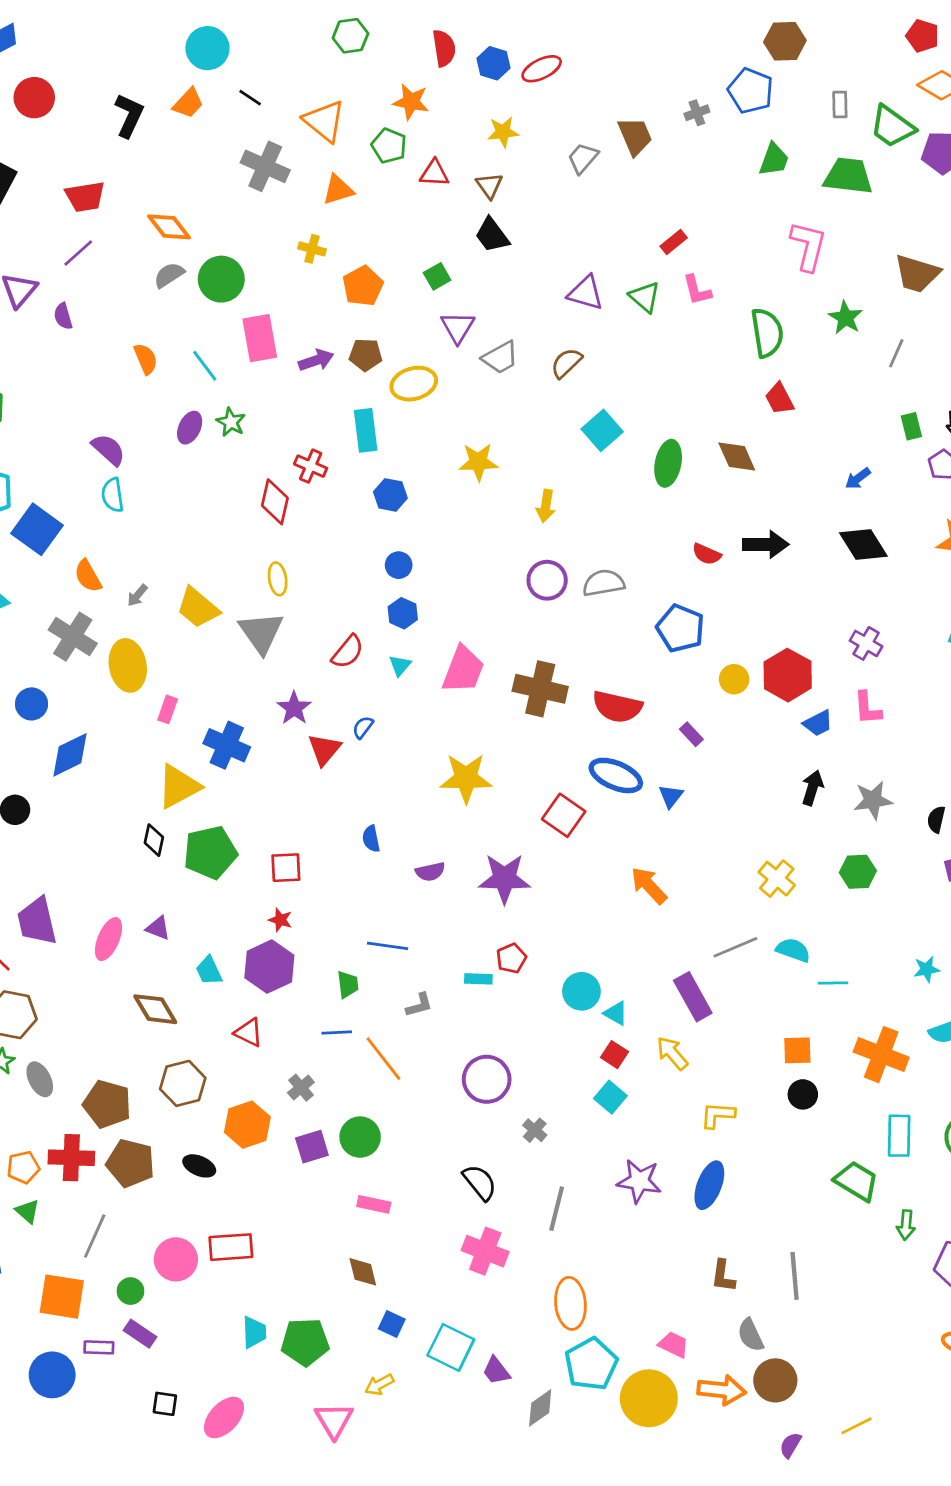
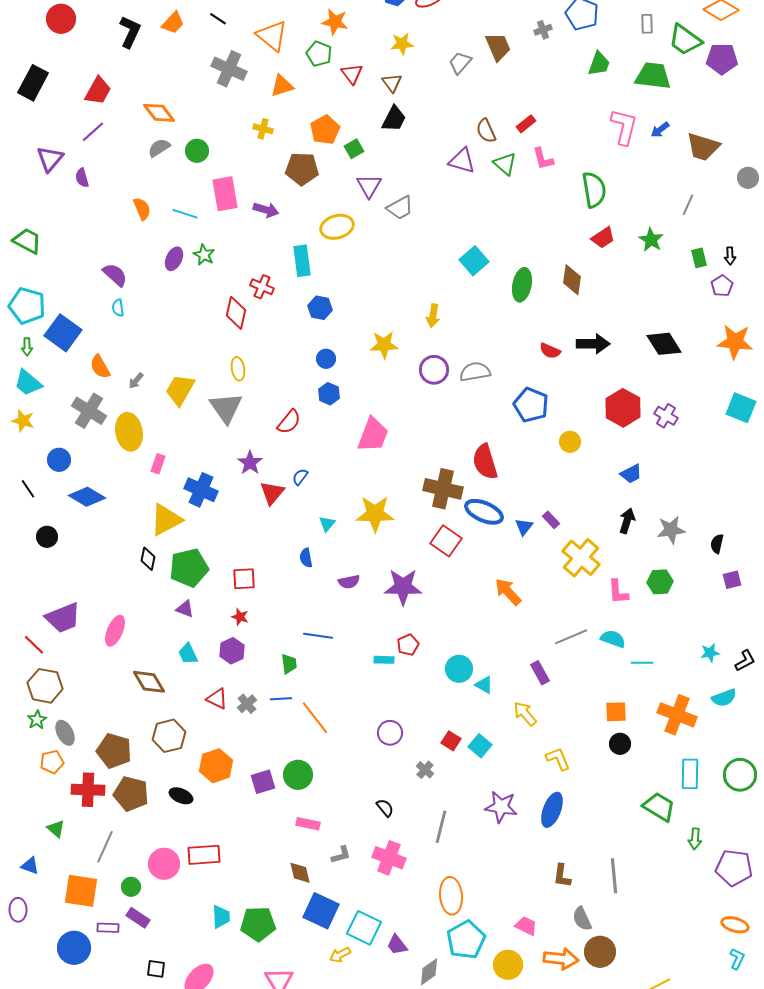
red triangle: (434, 173) -> (352, 74), turned 50
red trapezoid: (85, 197) -> (98, 91), turned -52
black trapezoid: (492, 235) -> (394, 119), turned -116
green circle: (221, 279) -> (197, 151), size x0.7
orange pentagon: (363, 286) -> (325, 130), moved
green star: (845, 318) -> (651, 240), moved
brown pentagon: (366, 355) -> (302, 169), moved, size x1.4
purple arrow: (316, 360) -> (266, 210), turned 35
brown semicircle: (566, 363) -> (486, 131), moved, turned -70
cyan line: (205, 366) -> (185, 214), turned -35
red trapezoid: (779, 399) -> (603, 238), turned -95
brown diamond: (737, 456) -> (572, 280), turned 32
yellow star: (478, 462) -> (384, 345), moved
blue arrow: (858, 478) -> (660, 130), moved
cyan semicircle: (113, 495) -> (118, 308), size x0.7
yellow trapezoid: (198, 608) -> (180, 390), turned 80
cyan triangle: (400, 665) -> (327, 524), moved
red hexagon: (788, 675) -> (623, 408), moved
brown cross: (540, 689) -> (443, 489), moved
red semicircle: (617, 707) -> (485, 462), turned 60
pink L-shape: (867, 708) -> (618, 592), moved
purple rectangle: (691, 734) -> (551, 520), moved
blue diamond: (70, 755) -> (87, 497), turned 57
yellow cross: (777, 879) -> (581, 558), moved, size x1.4
purple trapezoid: (37, 921) -> (63, 618), turned -99
purple triangle: (158, 928) -> (185, 609), moved
purple hexagon: (269, 967) -> (232, 651), size x0.7
purple rectangle: (693, 997) -> (540, 673), size x0.7
gray L-shape: (419, 1005) -> (341, 855), moved
red square: (614, 1055) -> (451, 741), moved
purple circle: (487, 1079) -> (390, 733), size x0.7
gray cross: (301, 1088) -> (247, 704), moved
yellow L-shape: (718, 1115) -> (558, 759), turned 64
orange pentagon: (23, 1167) -> (52, 762), moved
black semicircle: (480, 1182) -> (385, 808), size x0.7
blue square: (392, 1324) -> (321, 911), size x1.8
yellow arrow: (379, 1385) -> (340, 955), moved
yellow circle: (649, 1398) -> (508, 965), size x0.7

